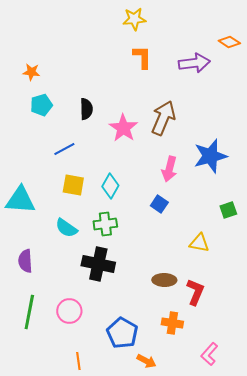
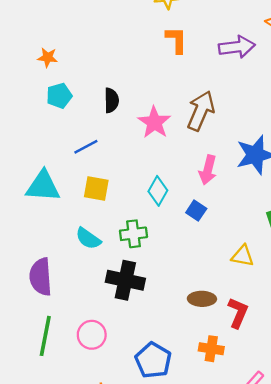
cyan diamond: (110, 186) -> (158, 191), moved
cyan triangle: (20, 200) -> (43, 186), moved
purple semicircle: (25, 261) -> (41, 277), size x1.4

